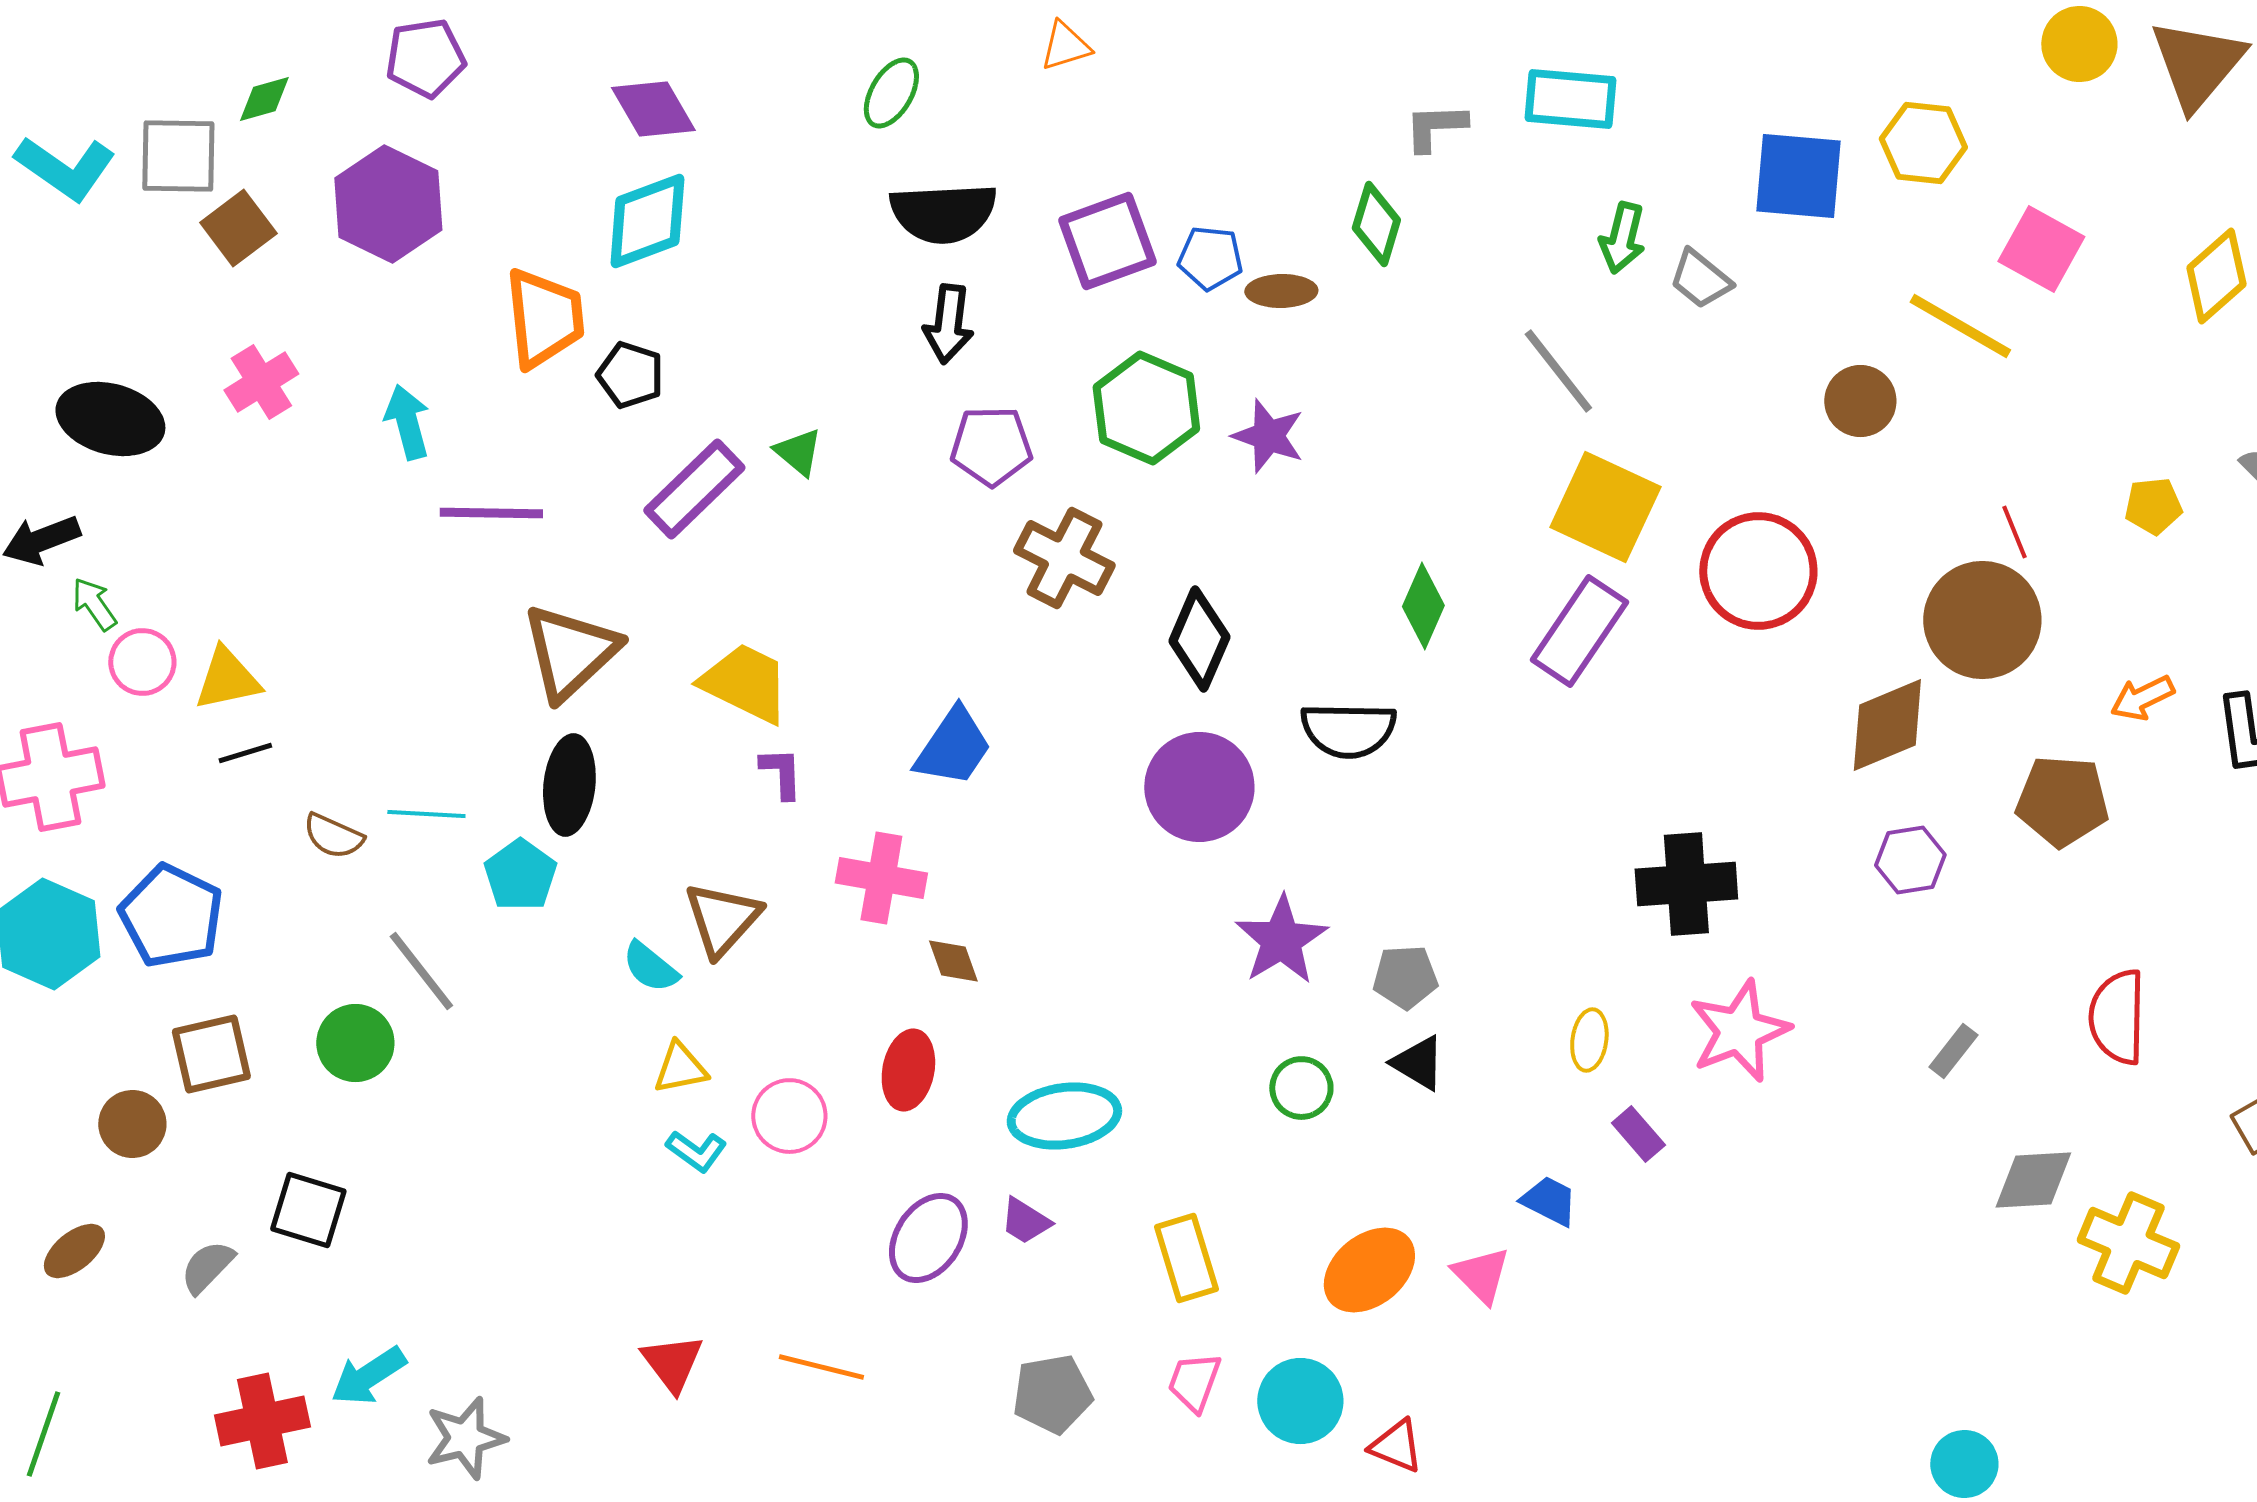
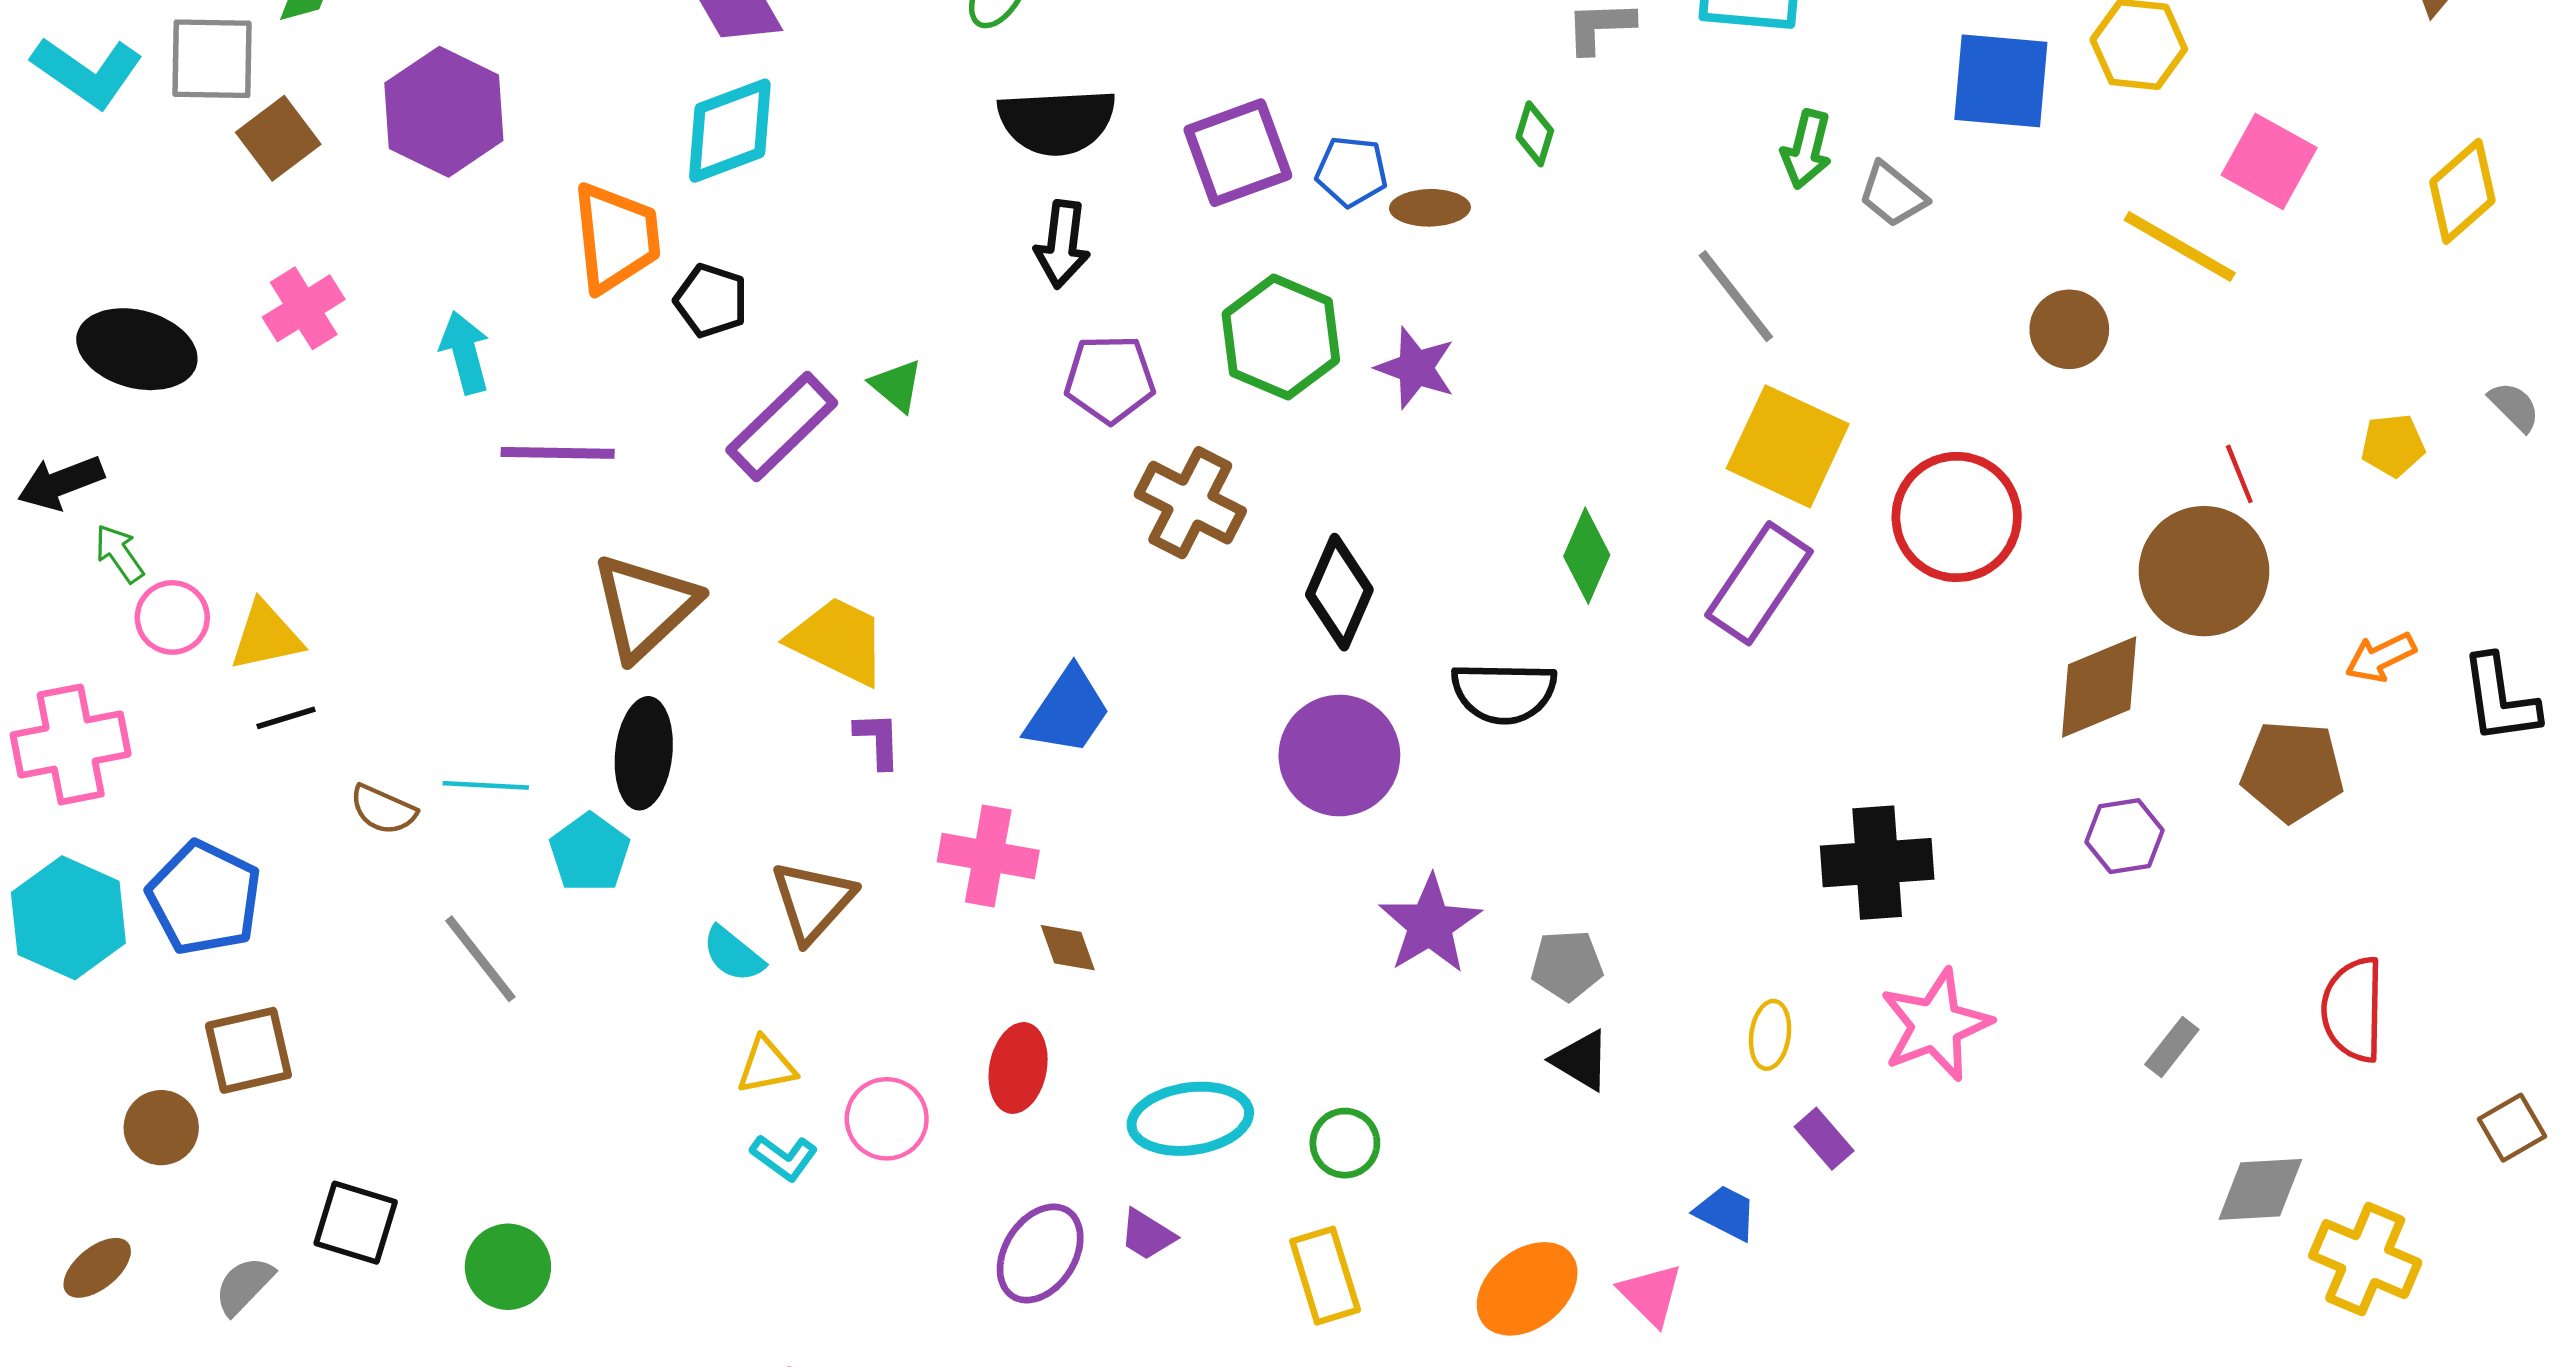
green diamond: (1376, 224) -> (1535, 134), size x0.7
green circle: (355, 1043) -> (508, 1267), moved
green circle: (1301, 1088) -> (1345, 1143), moved

